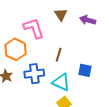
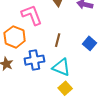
blue square: (85, 70) -> (90, 43), moved, turned 32

